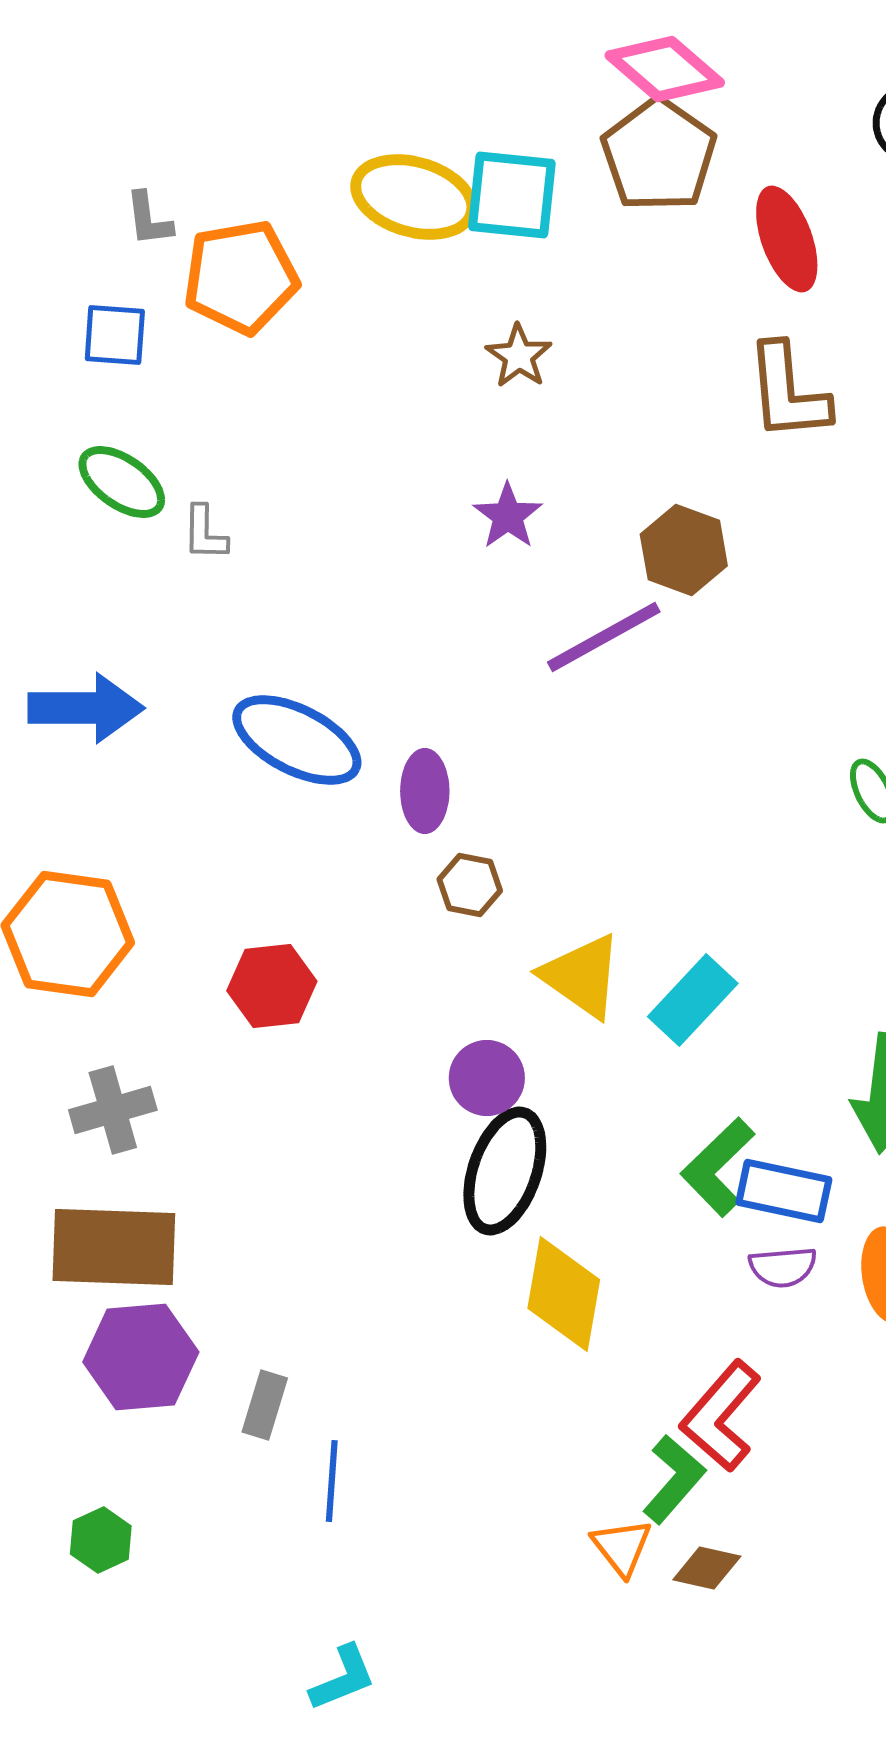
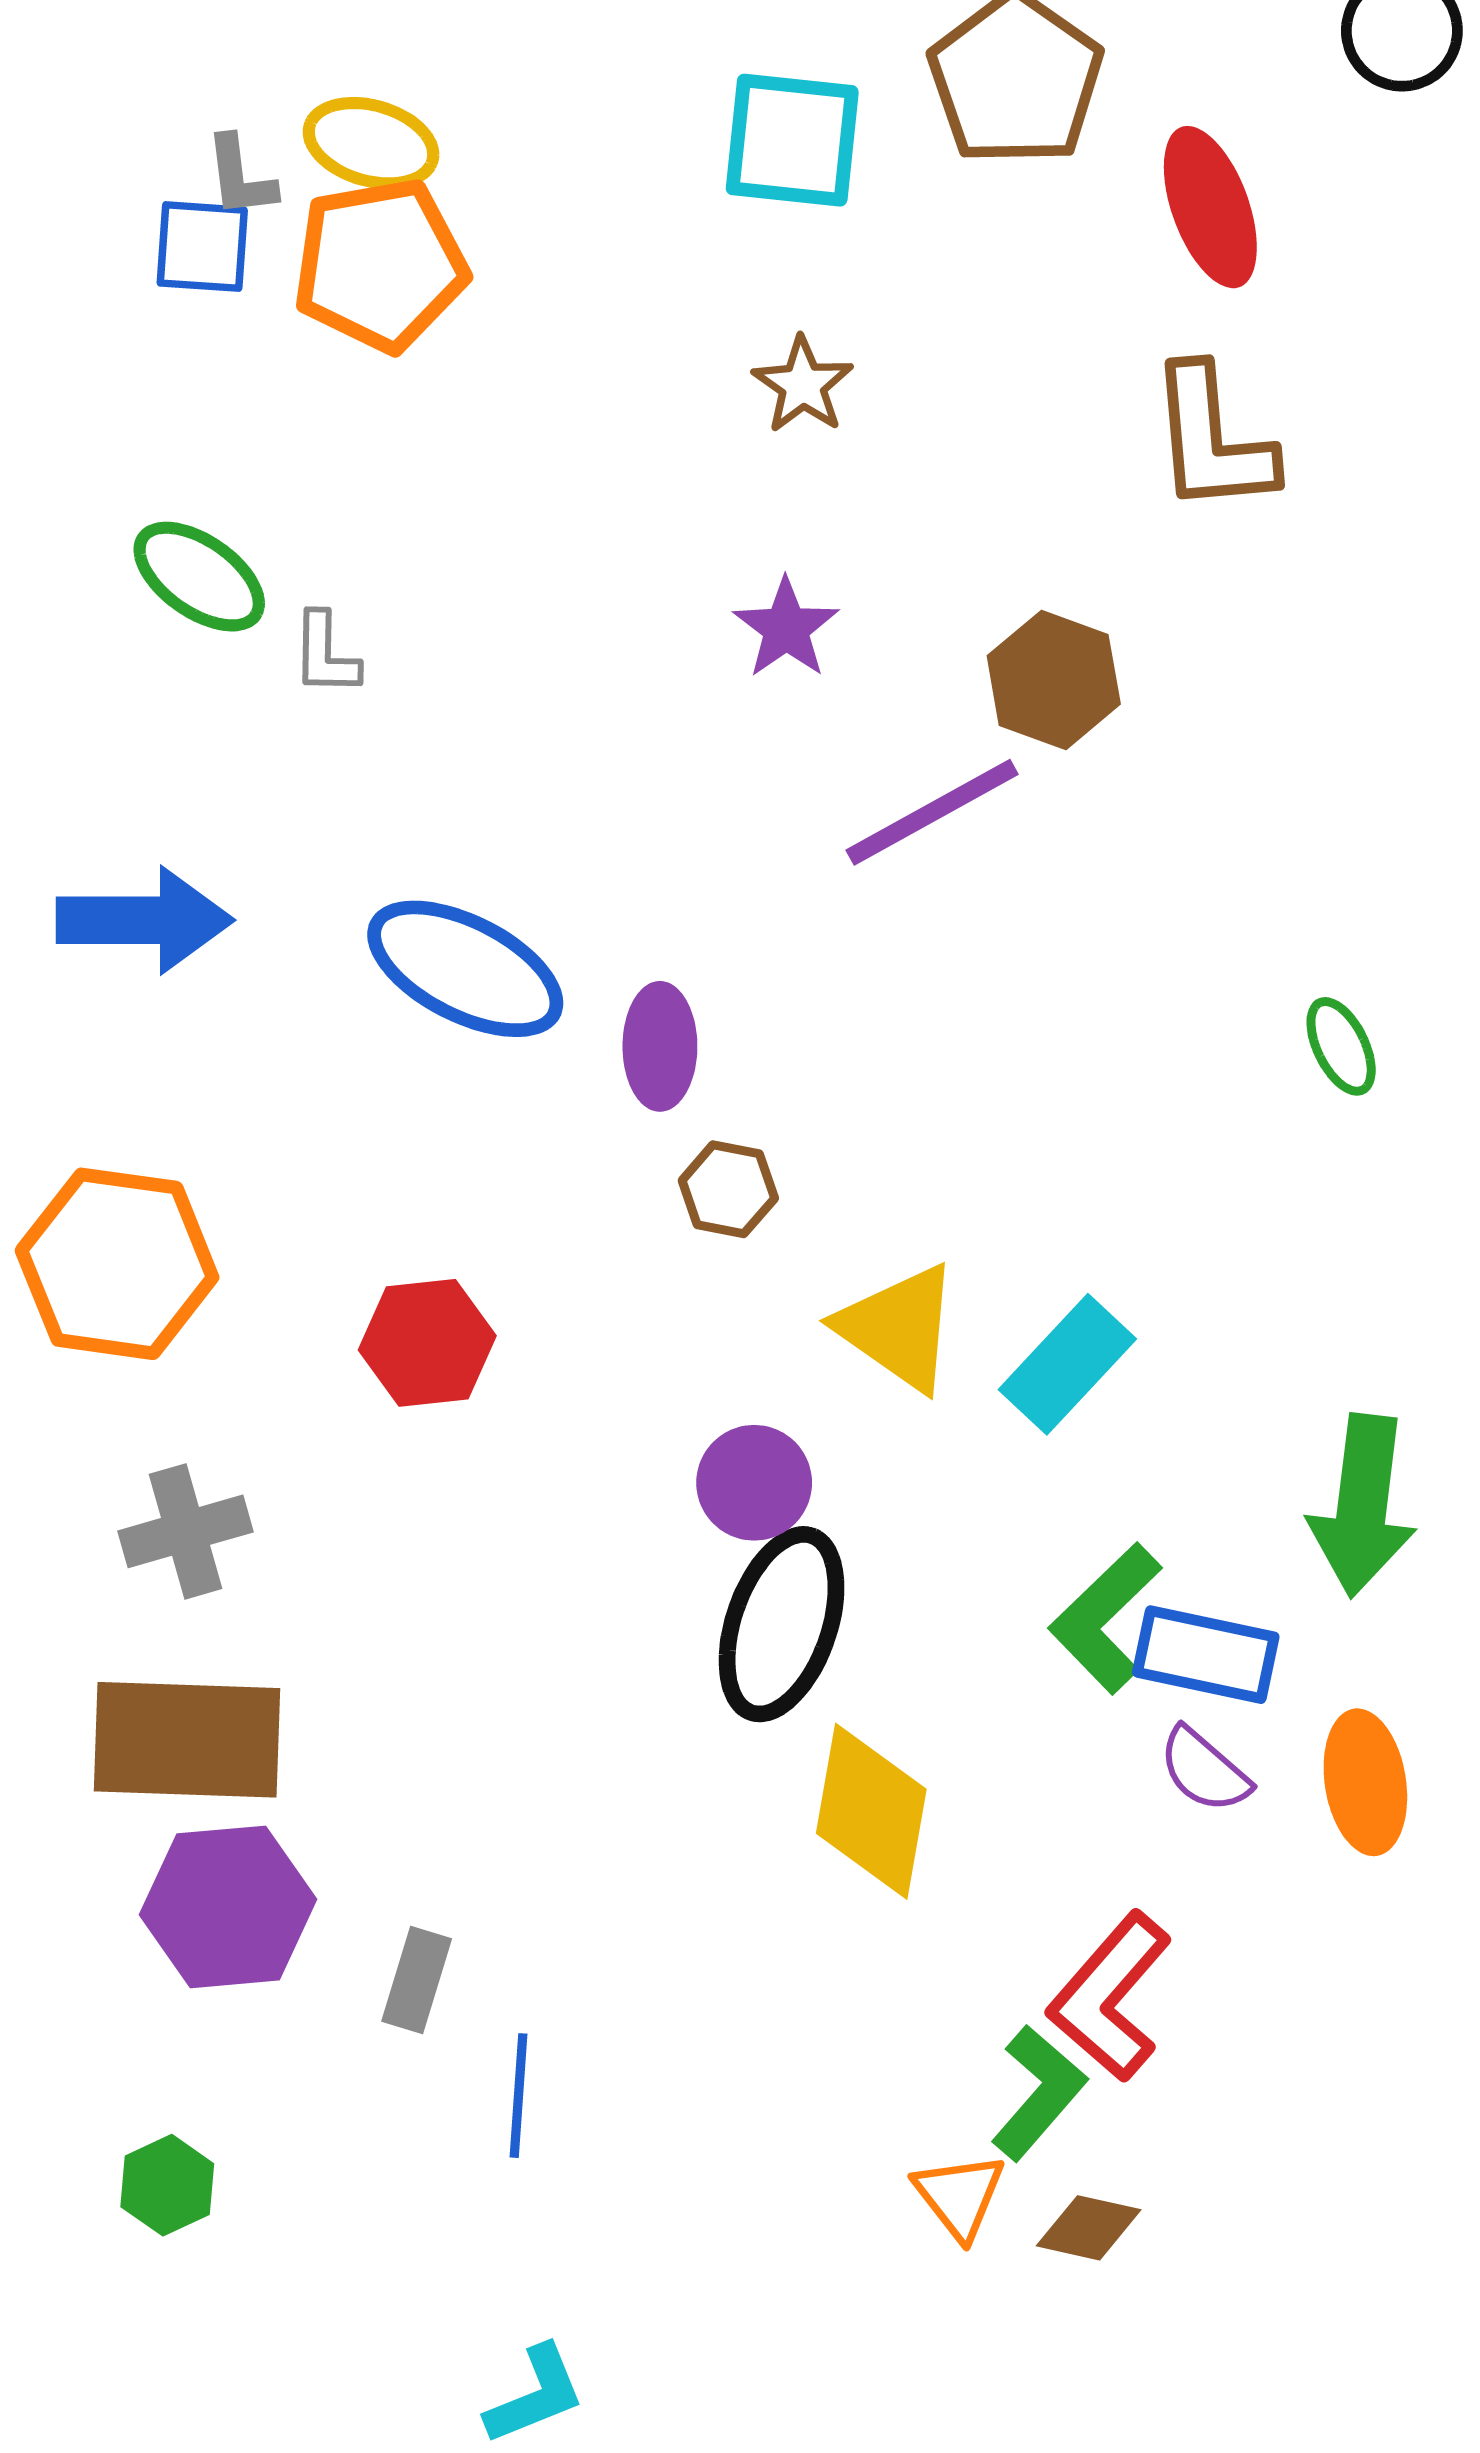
yellow ellipse: (414, 197) -> (371, 143), moved, size x0.7
blue square: (115, 335) -> (202, 247), moved
purple semicircle: (783, 1267) -> (1204, 1770), turned 46

